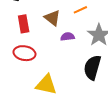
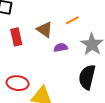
red ellipse: (24, 53) -> (18, 83), moved

